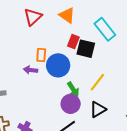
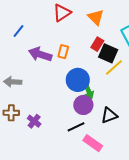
blue circle: (58, 65) -> (78, 80), moved
purple arrow: (30, 70) -> (40, 54), moved, size x1.6
yellow line: (97, 82) -> (114, 67), moved

